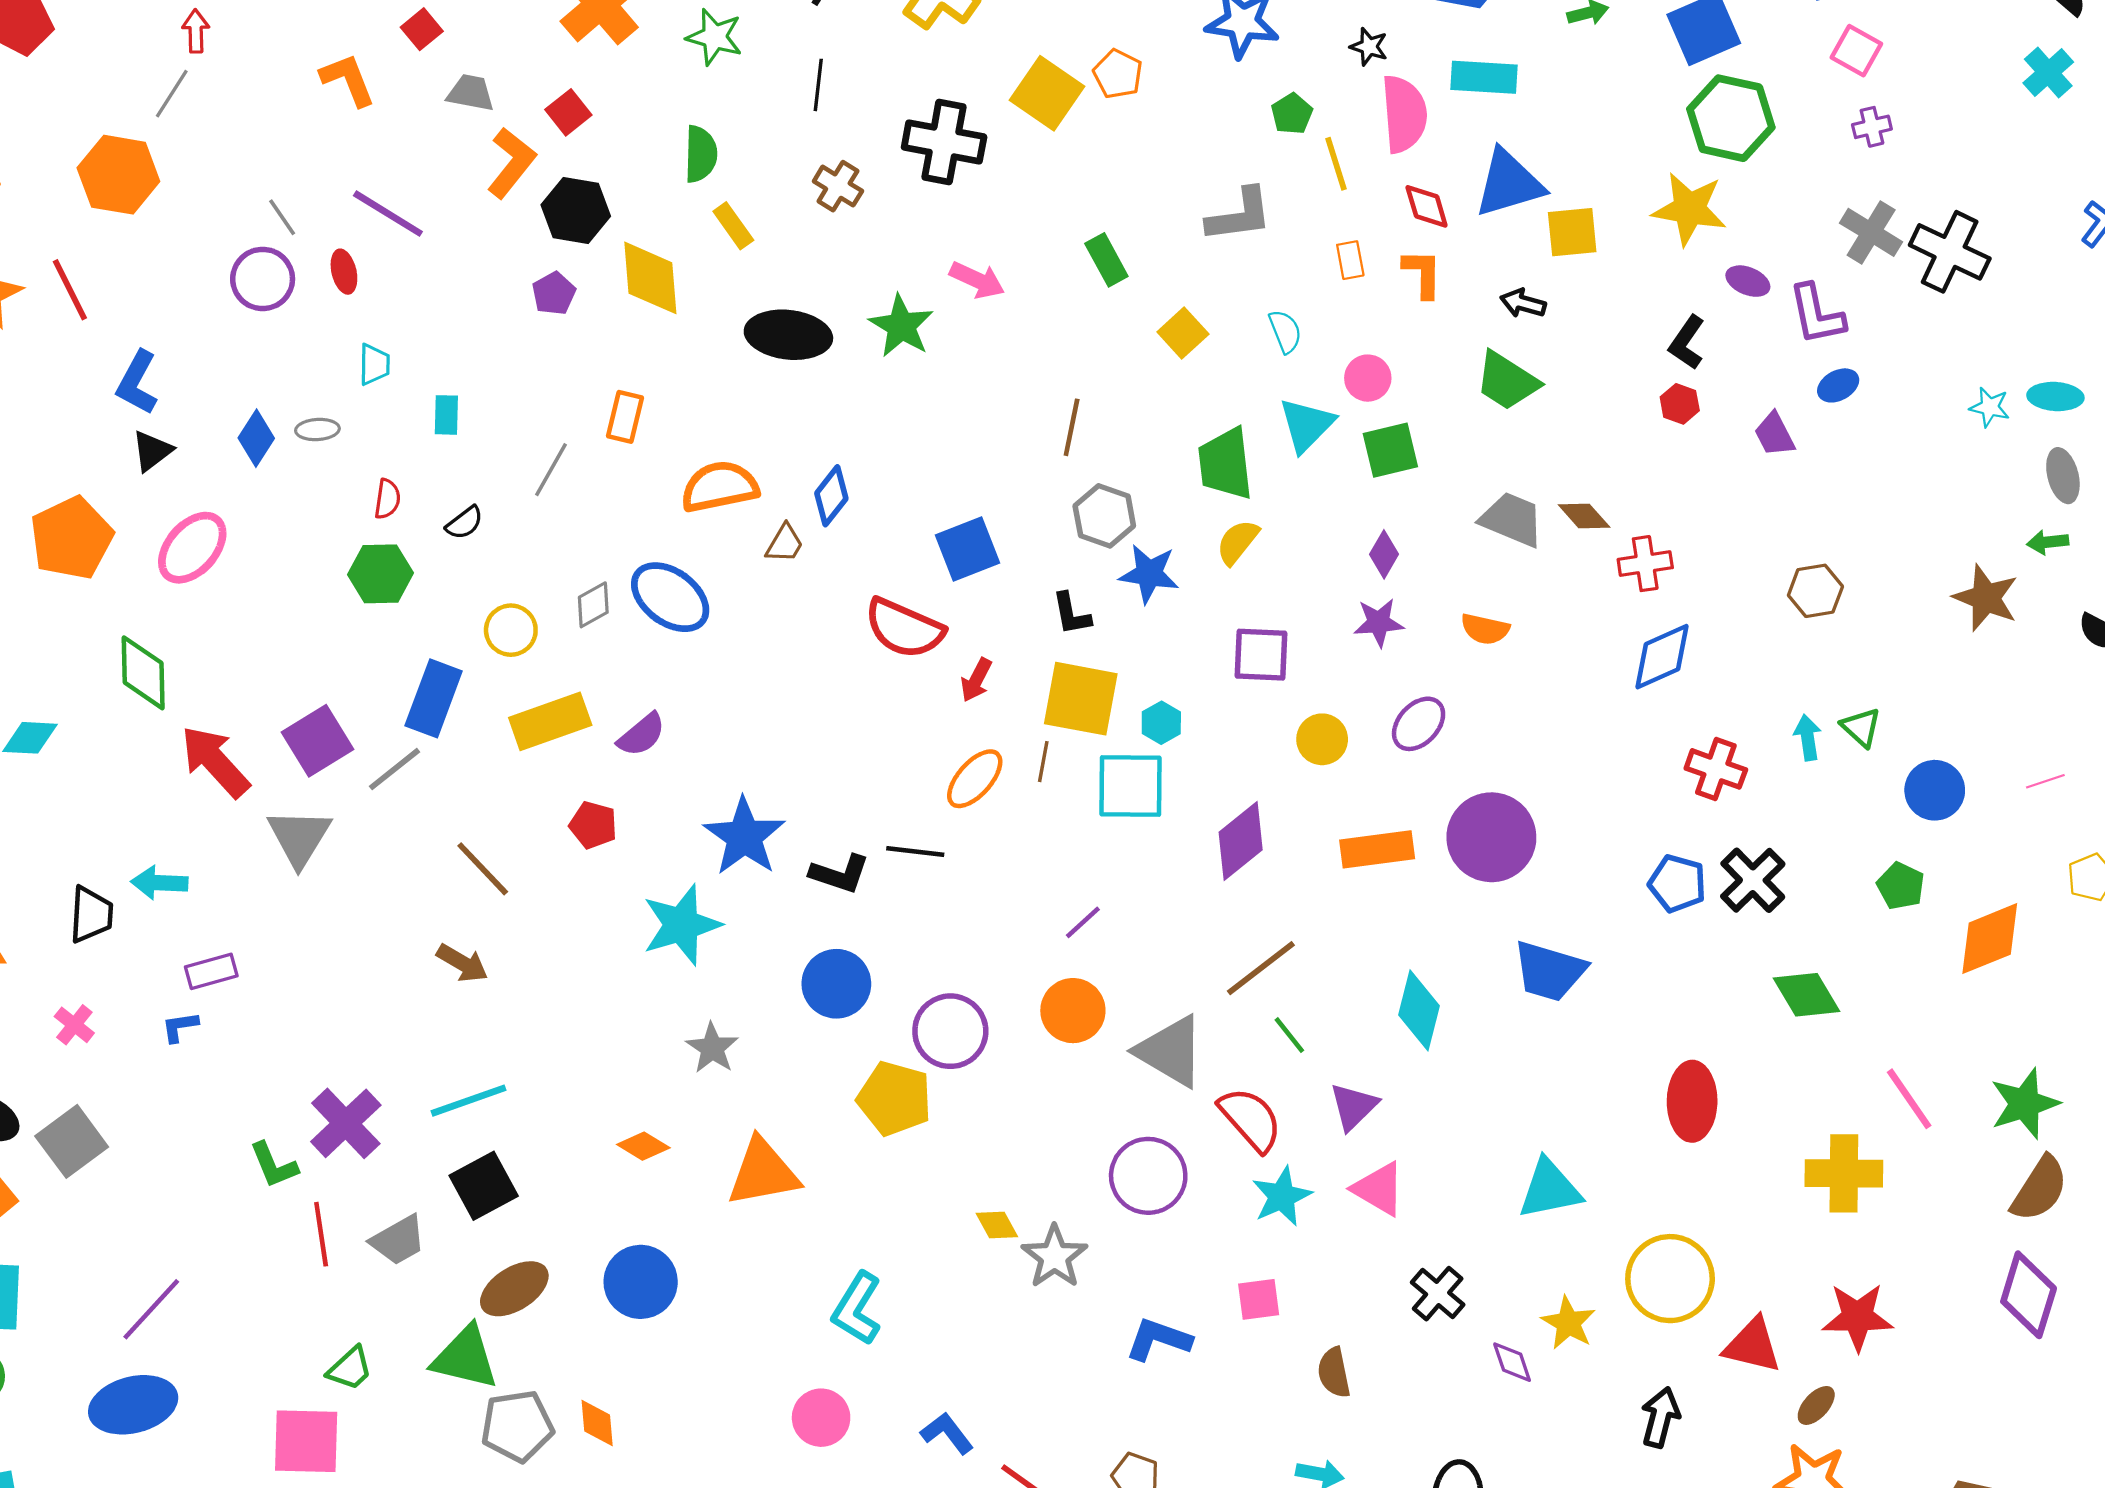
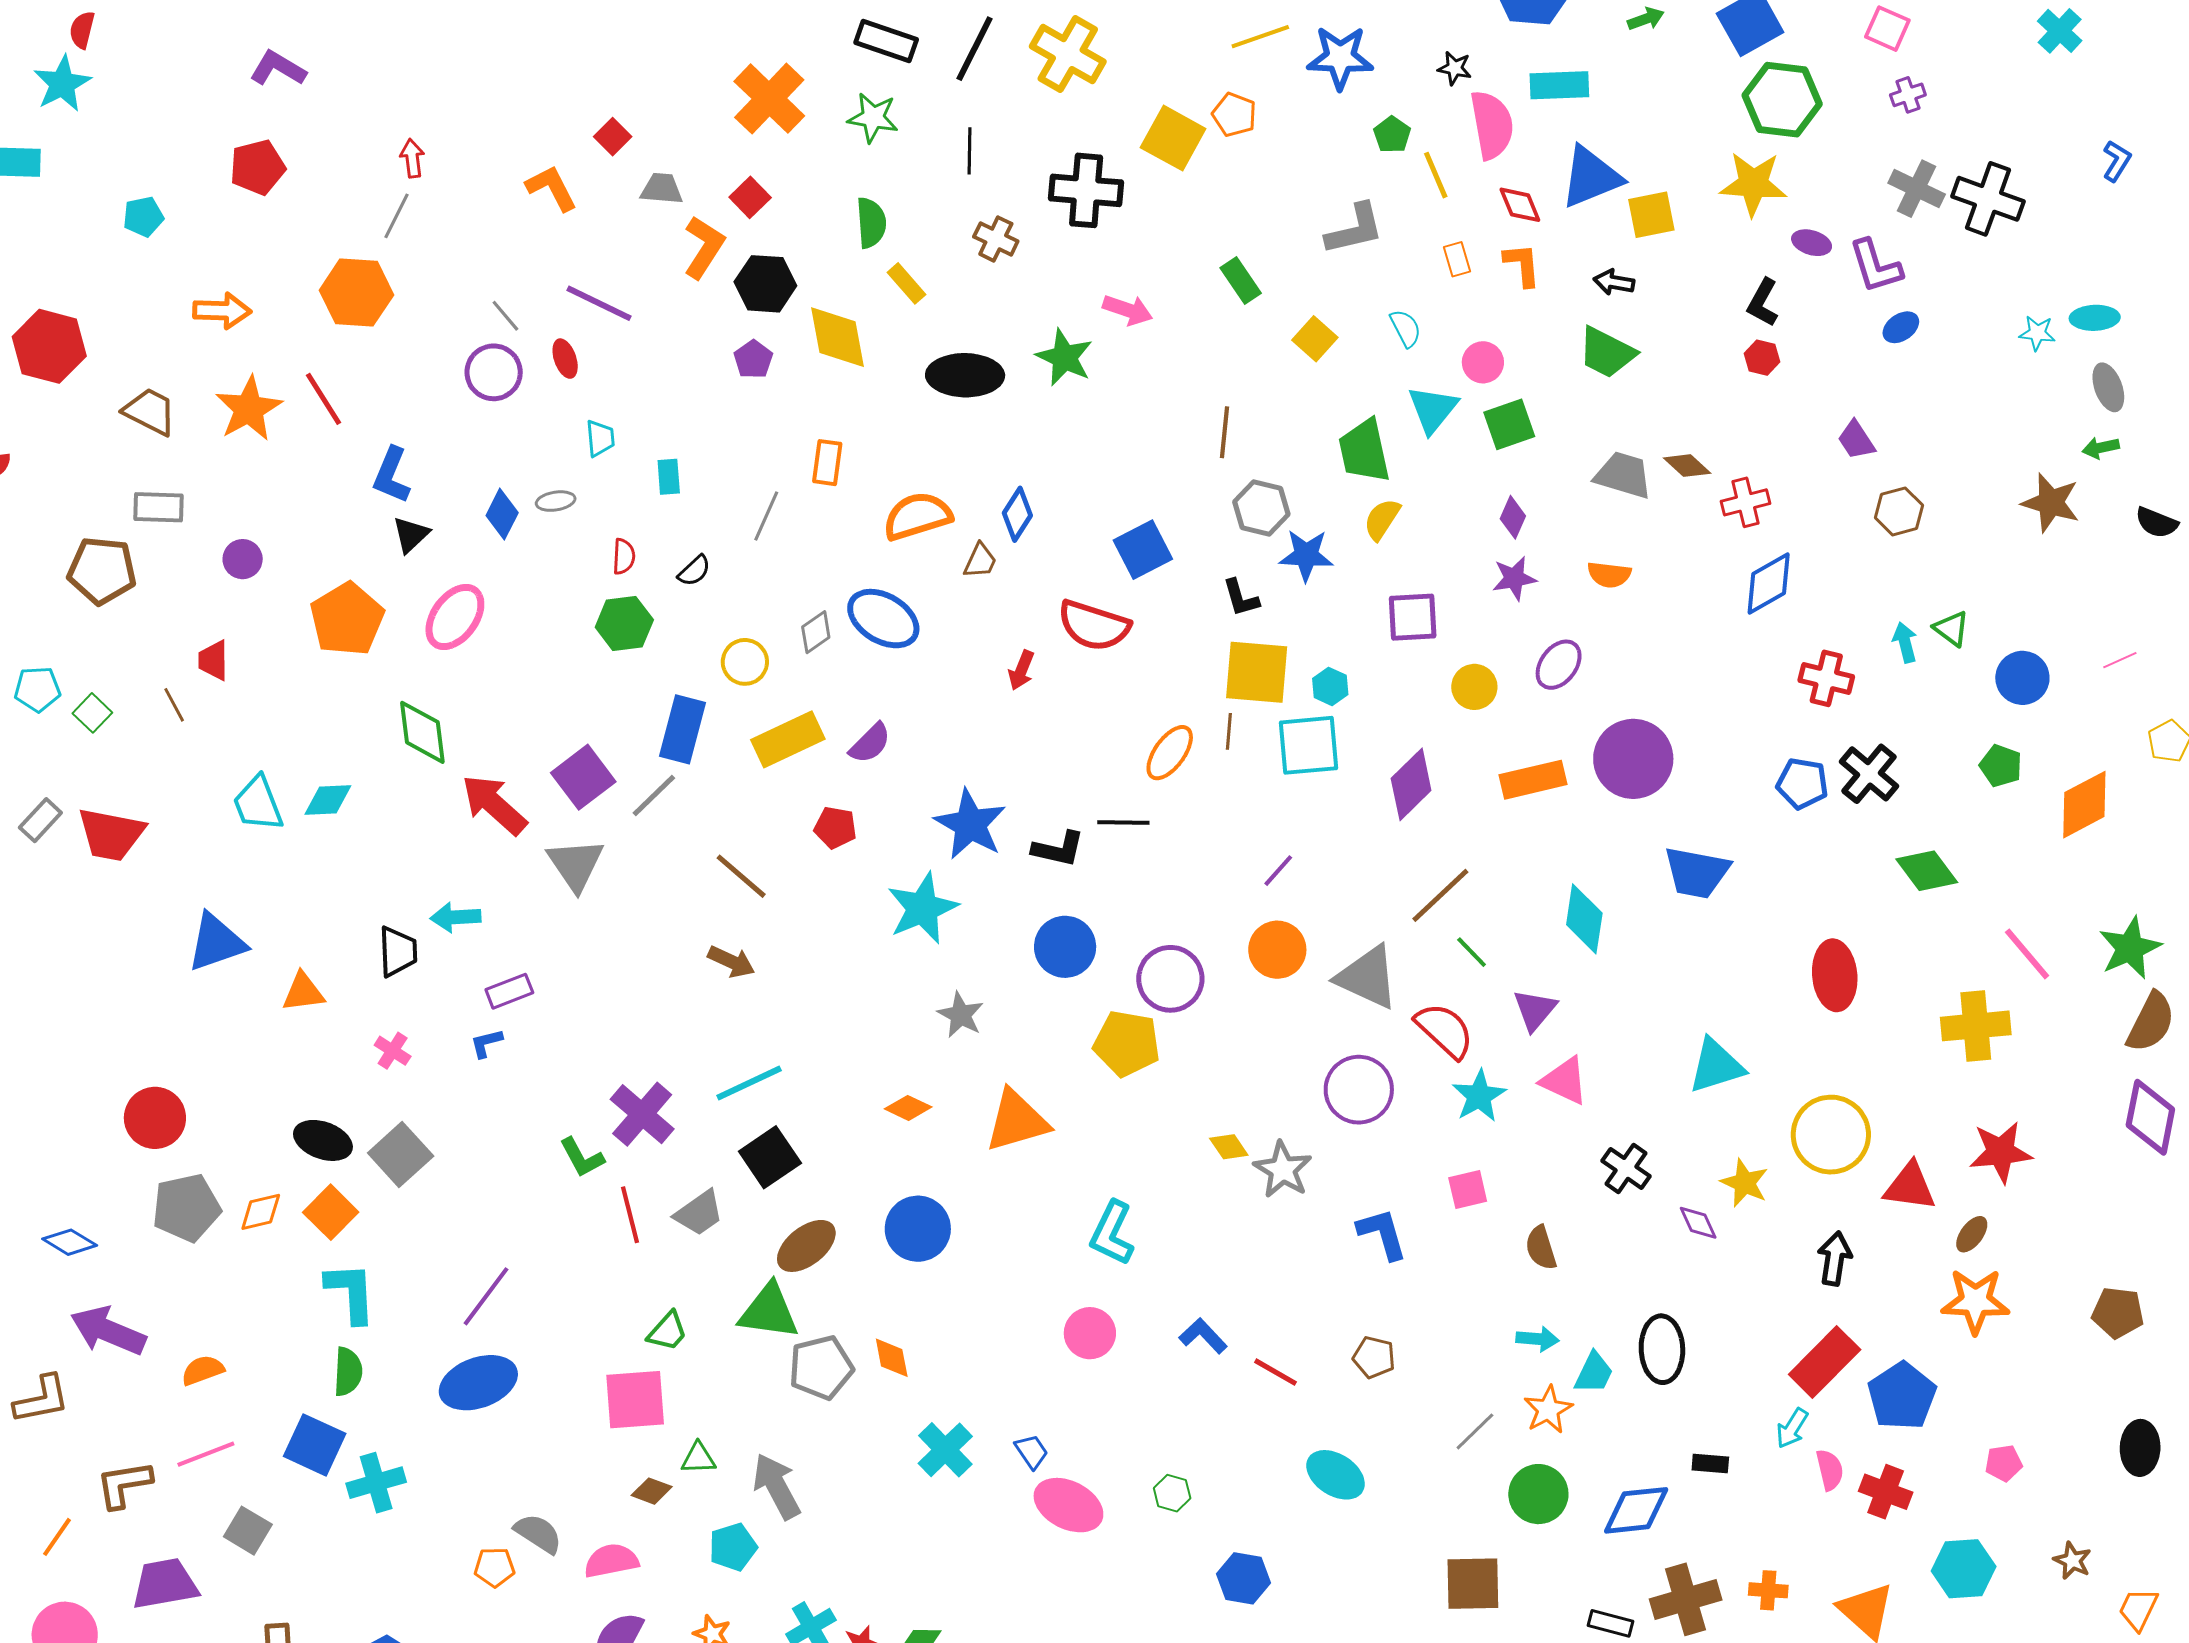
purple trapezoid: (1774, 434) -> (1856, 440), moved
red arrow: (976, 680) -> (1021, 670), moved
blue L-shape: (1158, 1339) -> (1382, 1234), turned 60

